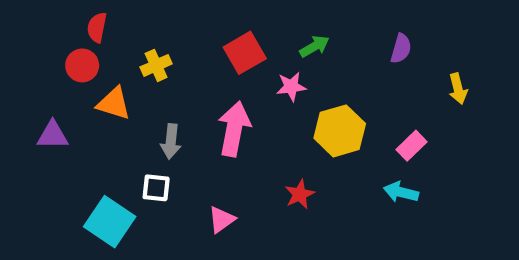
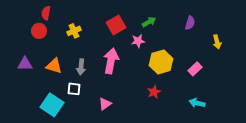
orange triangle: (114, 103) -> (54, 66), moved
cyan arrow: (401, 192) -> (197, 103), moved
red star: (300, 194) -> (154, 92), moved

